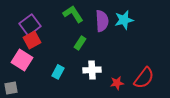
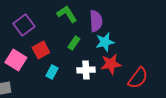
cyan star: (124, 20) -> (105, 42), moved
red square: (32, 40) -> (41, 50), moved
red star: (117, 83) -> (111, 64), moved, size x1.5

